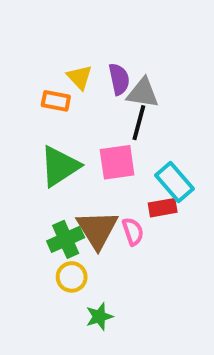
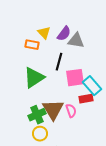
purple semicircle: (119, 79) -> (64, 34), turned 49
black line: (139, 123) -> (59, 62), moved
pink square: (117, 162) -> (75, 78), moved

